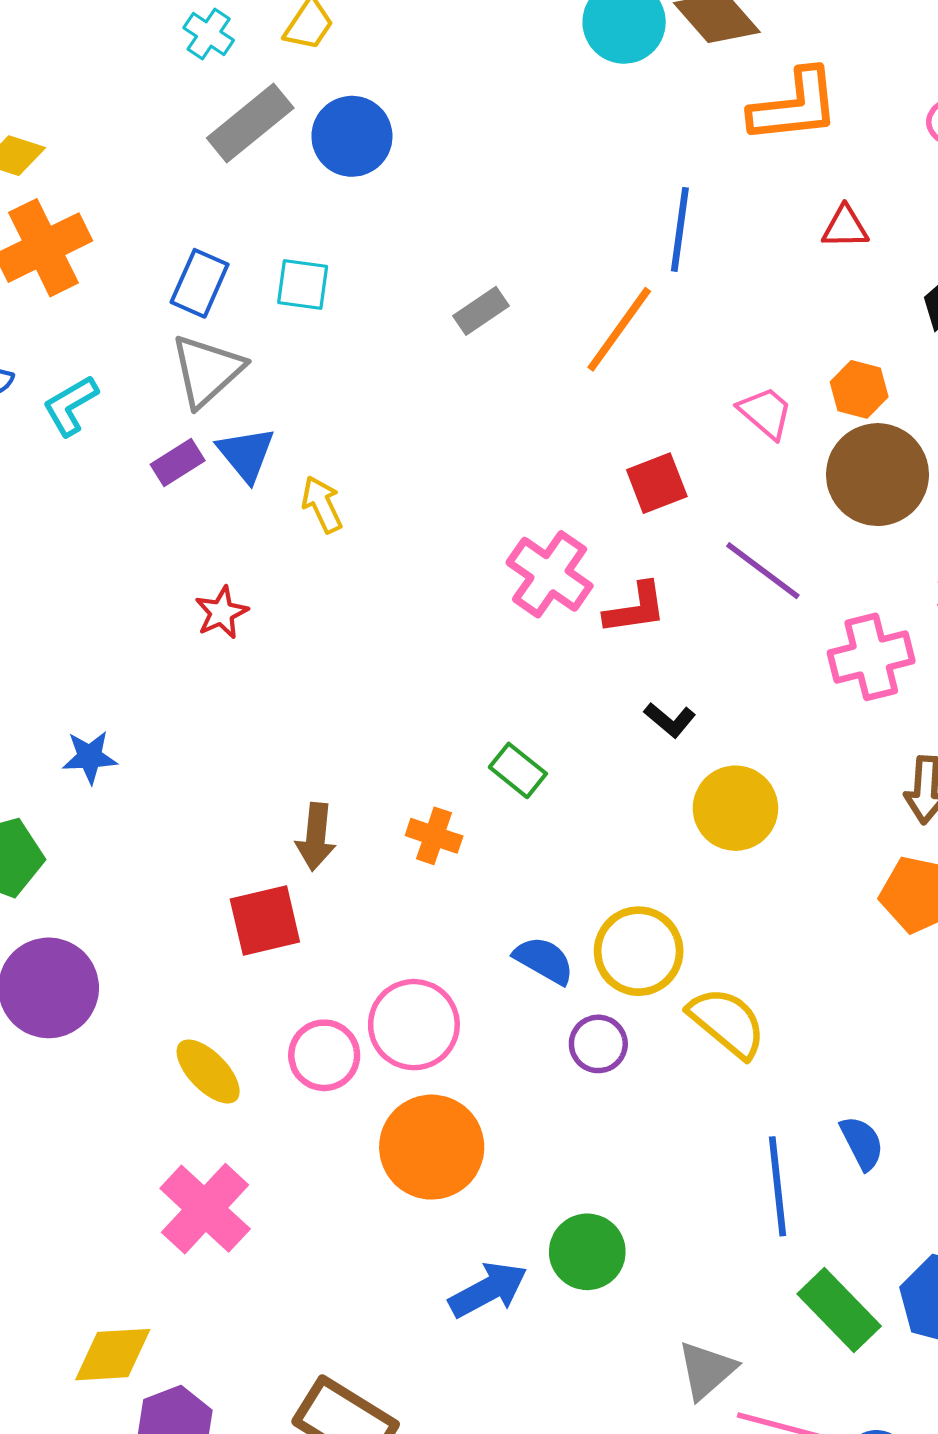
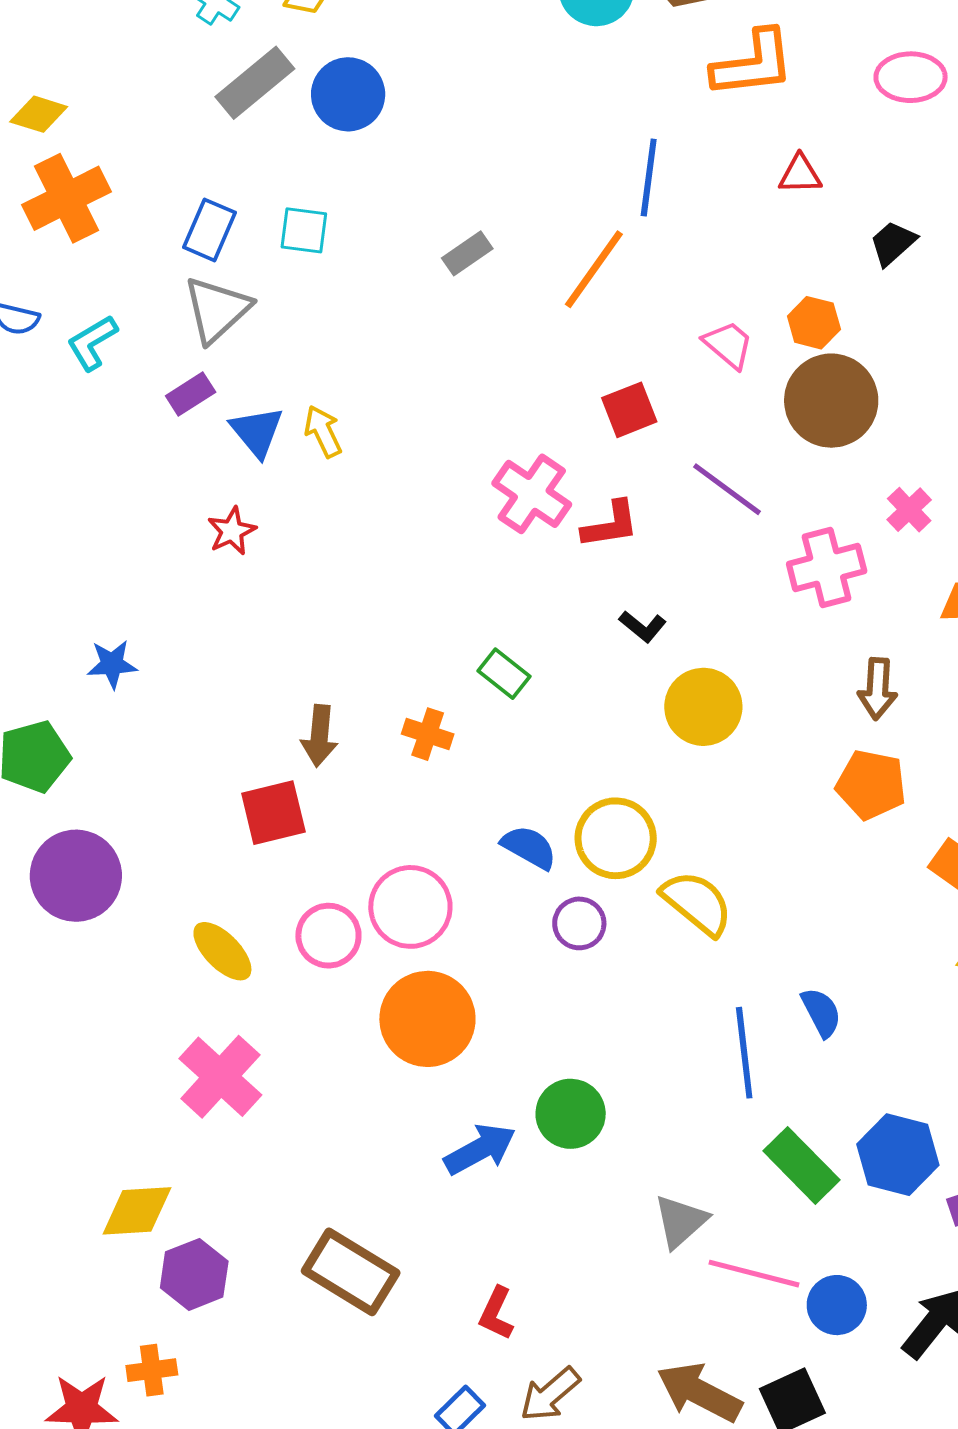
blue triangle: (246, 454) -> (257, 432), moved

